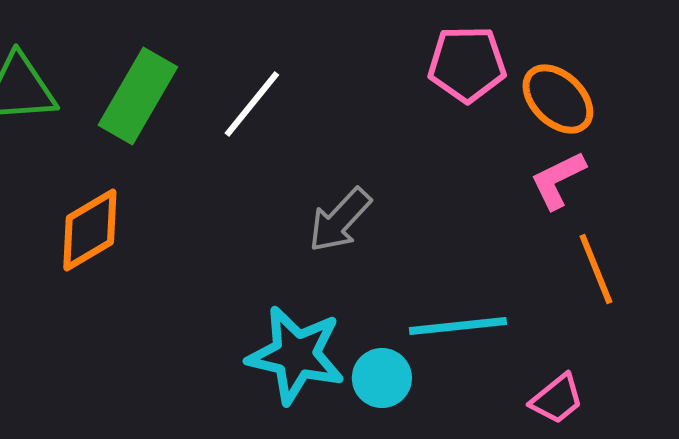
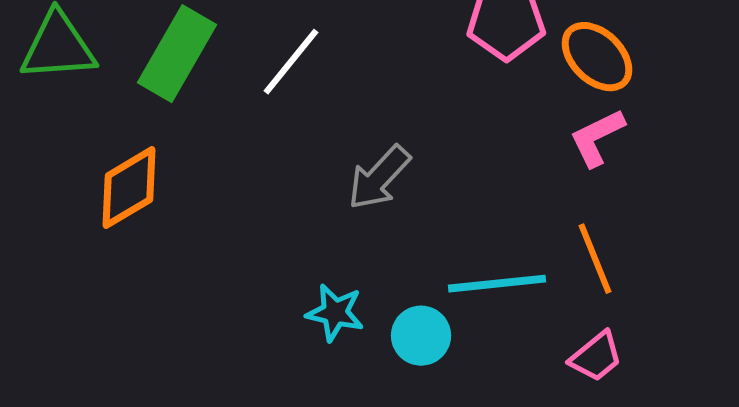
orange line: (596, 269) -> (595, 259), moved
cyan star: (296, 355) -> (335, 313), size x0.6

